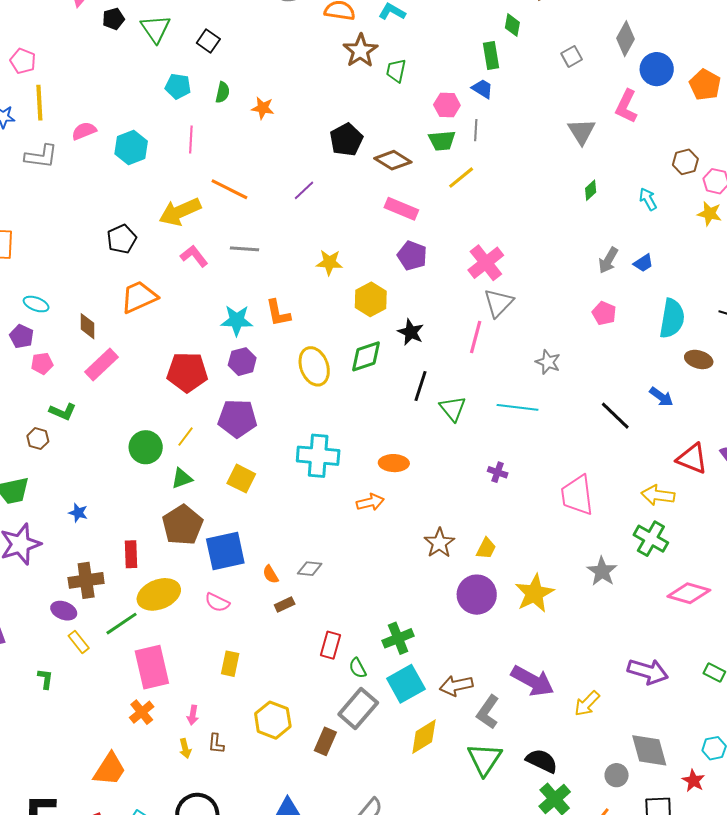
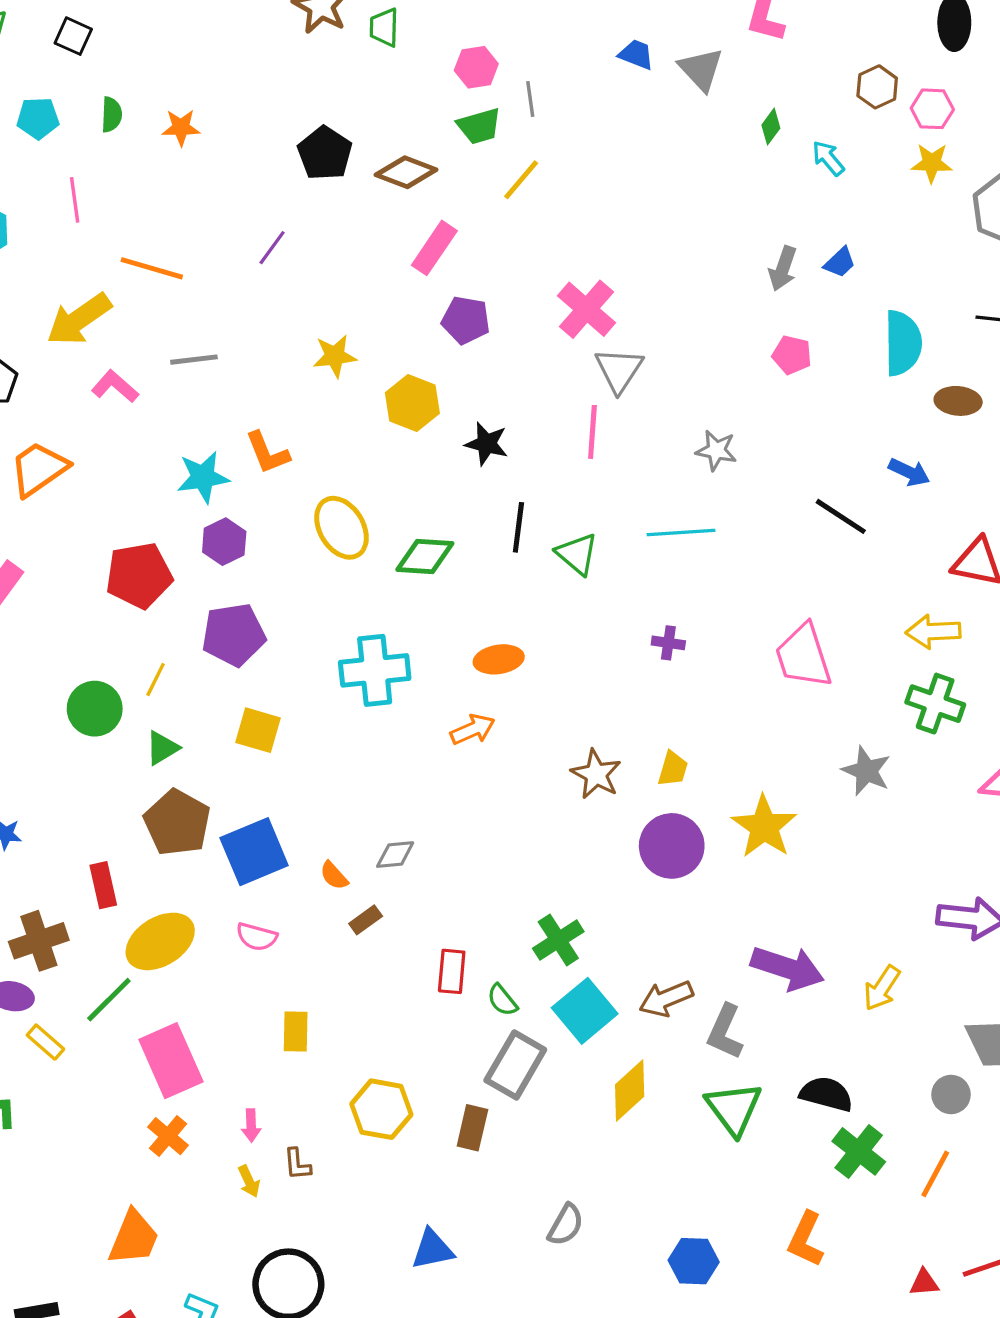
blue trapezoid: (482, 89) -> (636, 54), moved
green diamond: (591, 190) -> (771, 127), moved
pink rectangle: (401, 209) -> (434, 248), turned -68
green diamond: (366, 356) -> (425, 556), moved, turned 33

